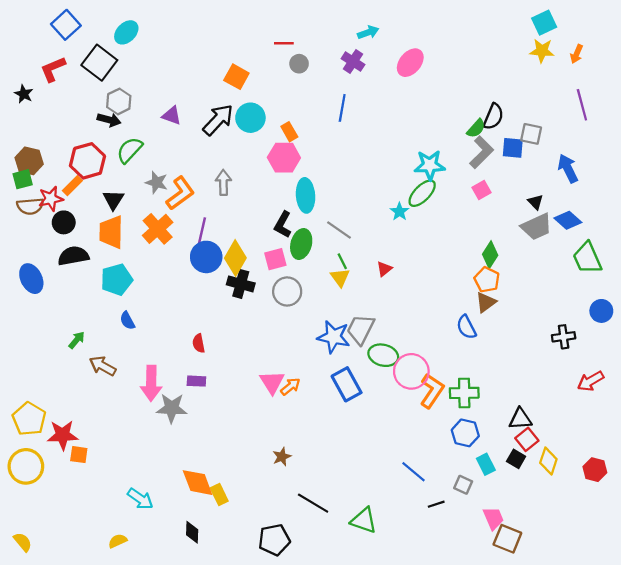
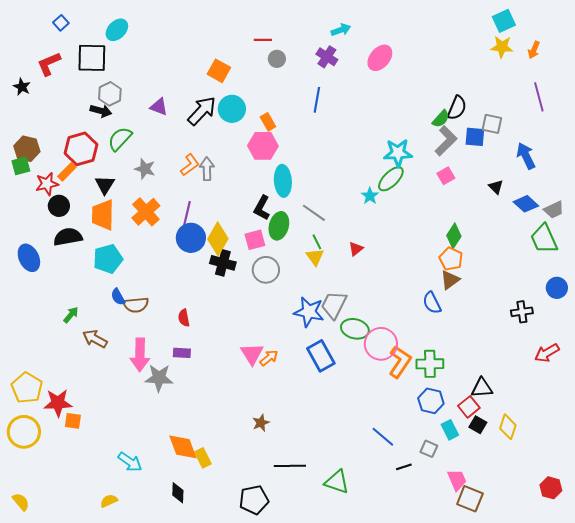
blue square: (66, 25) -> (61, 23), size x0.6
black square: (99, 63) -> (92, 58), turned -36
orange L-shape: (180, 193) -> (190, 165), moved, size x0.7
brown semicircle: (30, 206) -> (136, 305), moved
gray trapezoid: (537, 227) -> (554, 210), moved, size x0.7
red square: (527, 439) -> (469, 407), moved
red hexagon: (595, 470) -> (551, 488), moved
black line: (313, 503) -> (290, 466), turned -32

